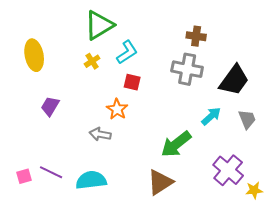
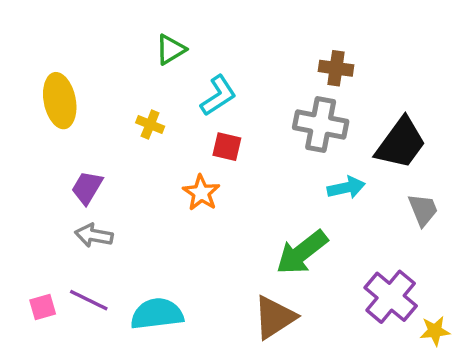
green triangle: (99, 25) -> (171, 49), size x0.6
yellow cross: (92, 61) -> (150, 124), moved, turned -35
cyan arrow: (211, 116) -> (346, 188), moved, turned 30
gray arrow: (100, 134) -> (94, 235), moved

